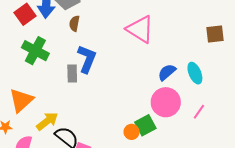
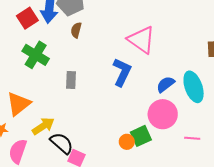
blue L-shape: (87, 59) -> (122, 72), moved
cyan ellipse: (195, 73) -> (194, 87), size x1.4
pink line: (199, 112) -> (192, 138), moved, turned 56

